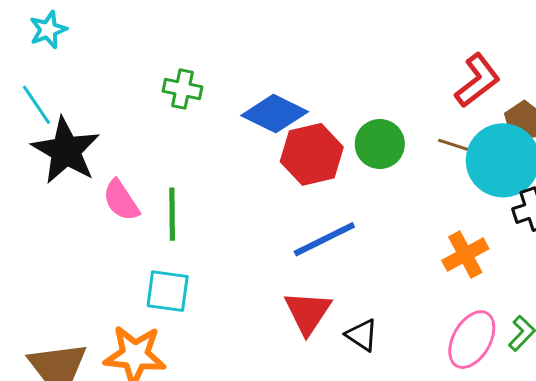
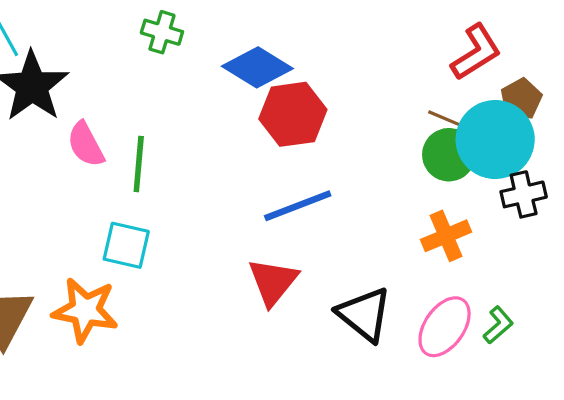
green circle: (380, 144) -> (449, 155), moved
black triangle: (362, 335) -> (364, 314), moved, size x1.6

